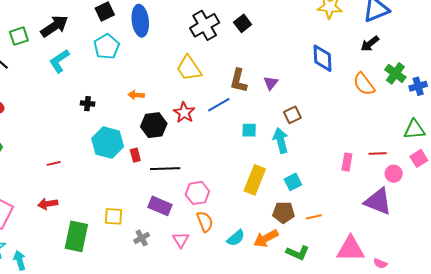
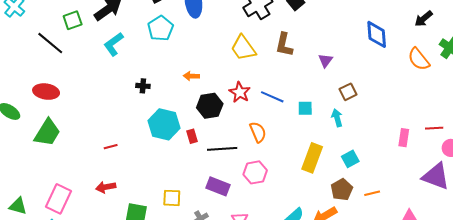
brown L-shape: (239, 81) -> (284, 45), moved
blue line: (219, 105) -> (272, 97), moved, turned 55
cyan arrow: (281, 141) -> (337, 118), size x0.7
brown pentagon: (284, 212) -> (342, 190), turned -30
orange semicircle: (205, 222) -> (258, 132), moved

